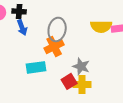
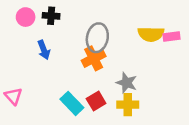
blue arrow: (22, 27) -> (44, 50), moved
cyan rectangle: (36, 67) -> (72, 103), moved, turned 54
red square: (69, 81) -> (96, 101), moved

